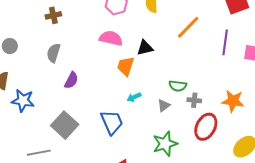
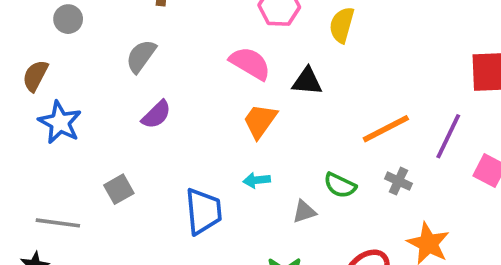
orange line: (188, 27) -> (386, 129), moved
black triangle: (145, 48) -> (307, 81), moved
gray cross: (194, 100) -> (398, 181), moved
gray square: (65, 125) -> (119, 189), size x0.6

